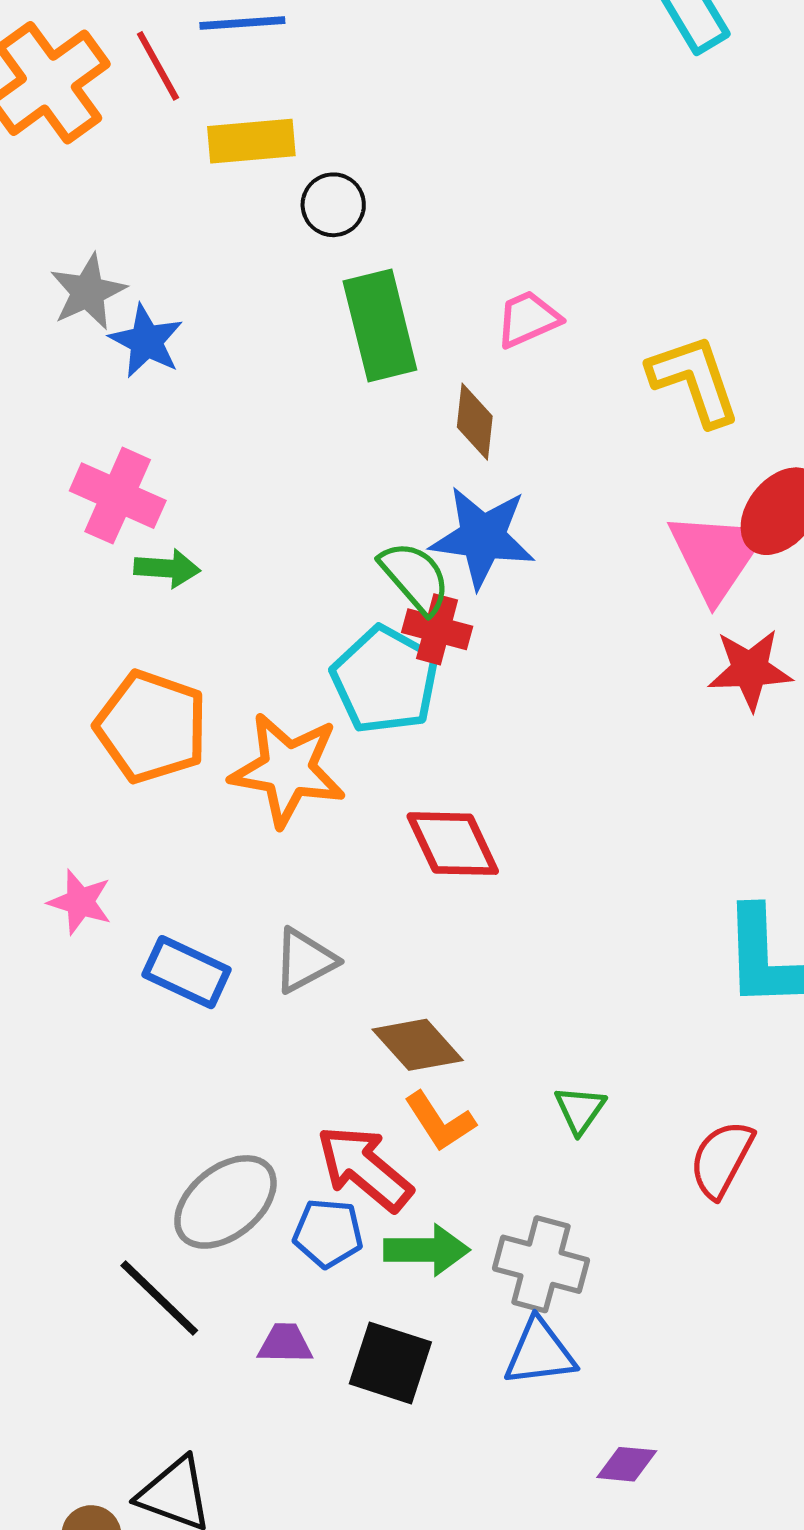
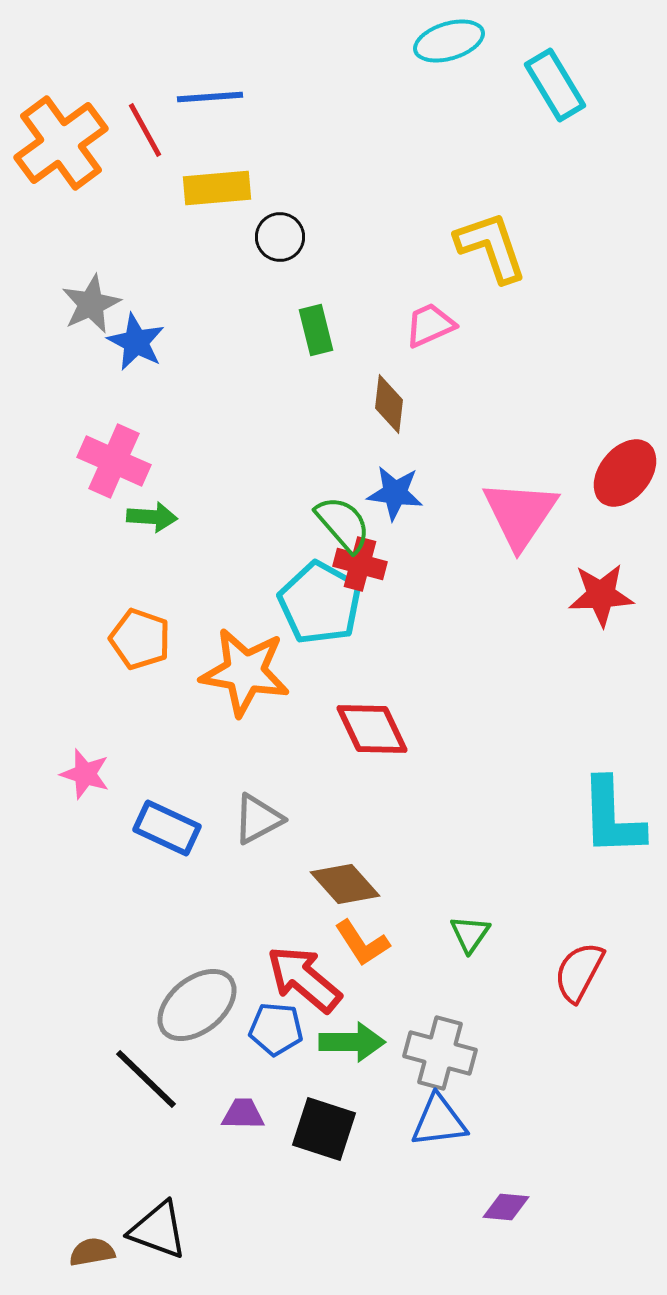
green rectangle: (380, 326) -> (316, 330), size x0.6
yellow L-shape: (694, 380) -> (491, 247), moved
blue star: (483, 537) -> (395, 493), size x0.7
pink triangle: (716, 555) -> (520, 514), moved
orange pentagon: (151, 727) -> (140, 639), size x0.7

